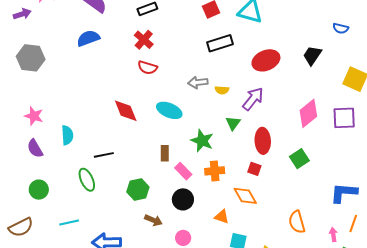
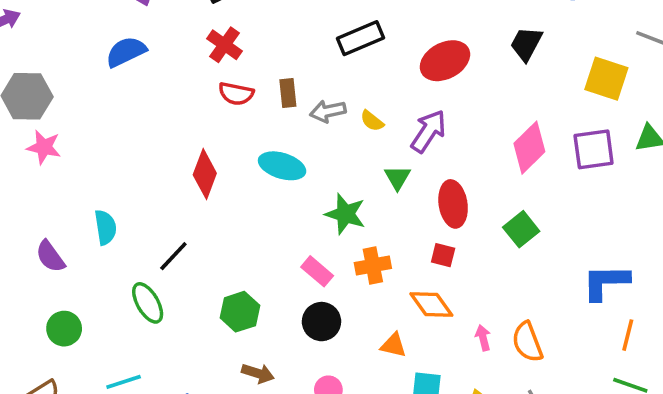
yellow semicircle: (222, 90) -> (372, 121), turned 40
red diamond: (126, 111) -> (205, 174), turned 48
pink star: (34, 116) -> (44, 147), moved
brown rectangle: (165, 153) -> (288, 93), moved
black line: (104, 155) -> (173, 256), turned -30
brown arrow: (153, 220) -> (258, 373), moved
pink arrow: (333, 235) -> (483, 338), moved

